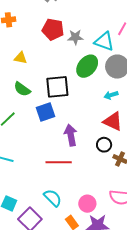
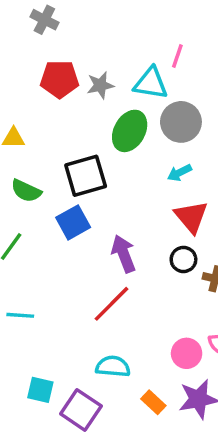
red triangle: (113, 121) -> (191, 217), turned 35
red line: (59, 162) -> (111, 304), turned -35
cyan semicircle: (53, 198) -> (113, 366), turned -30
pink circle: (87, 204) -> (187, 353), moved

